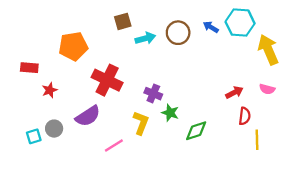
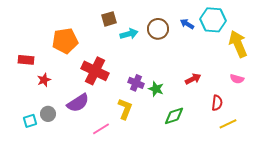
red arrow: (234, 92) -> (193, 79), moved
green star: (170, 113) -> (156, 89), moved
yellow line: (257, 140) -> (228, 124), turned 66

